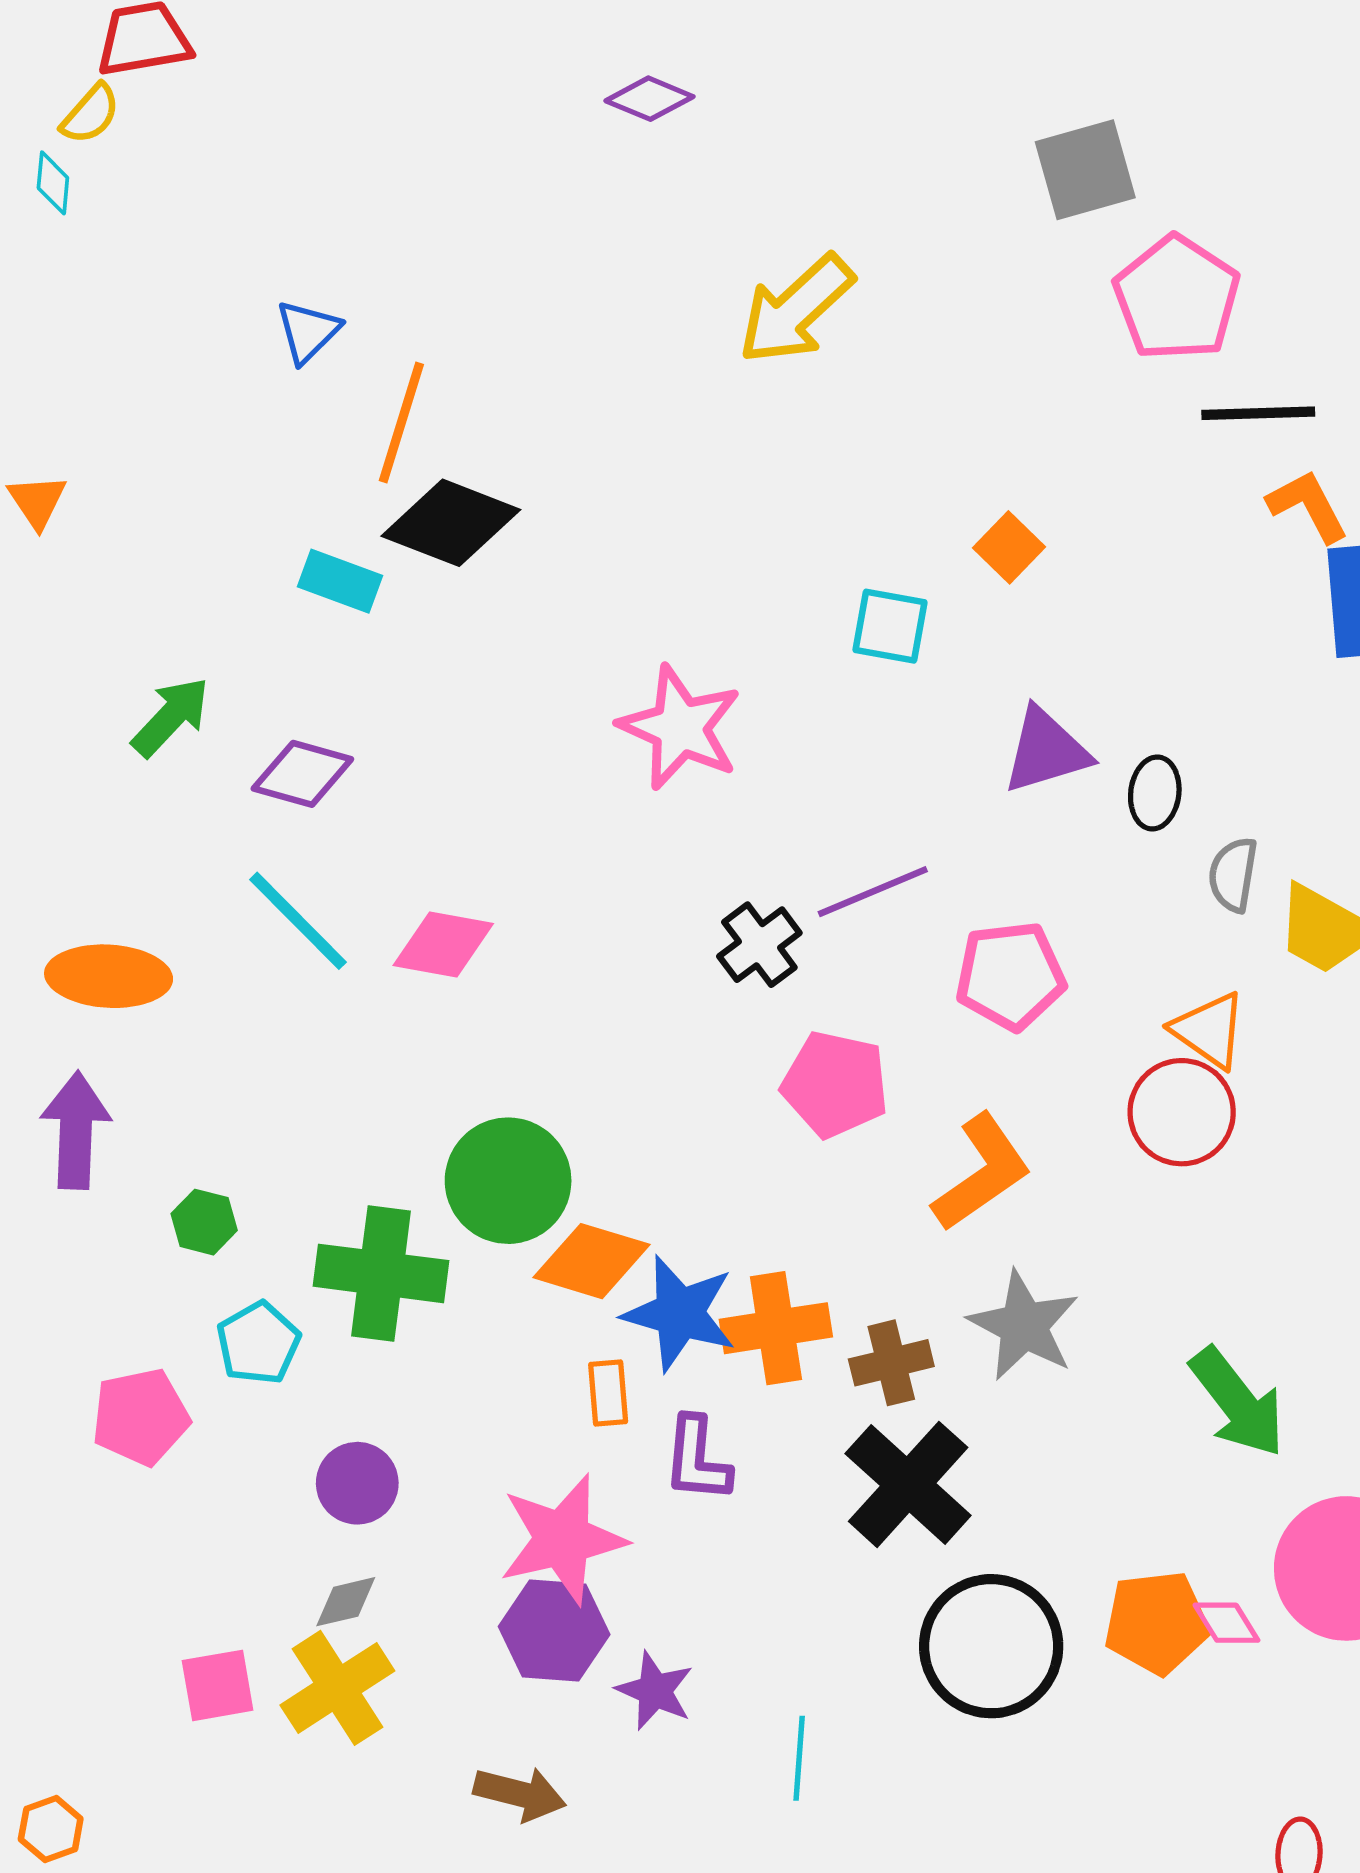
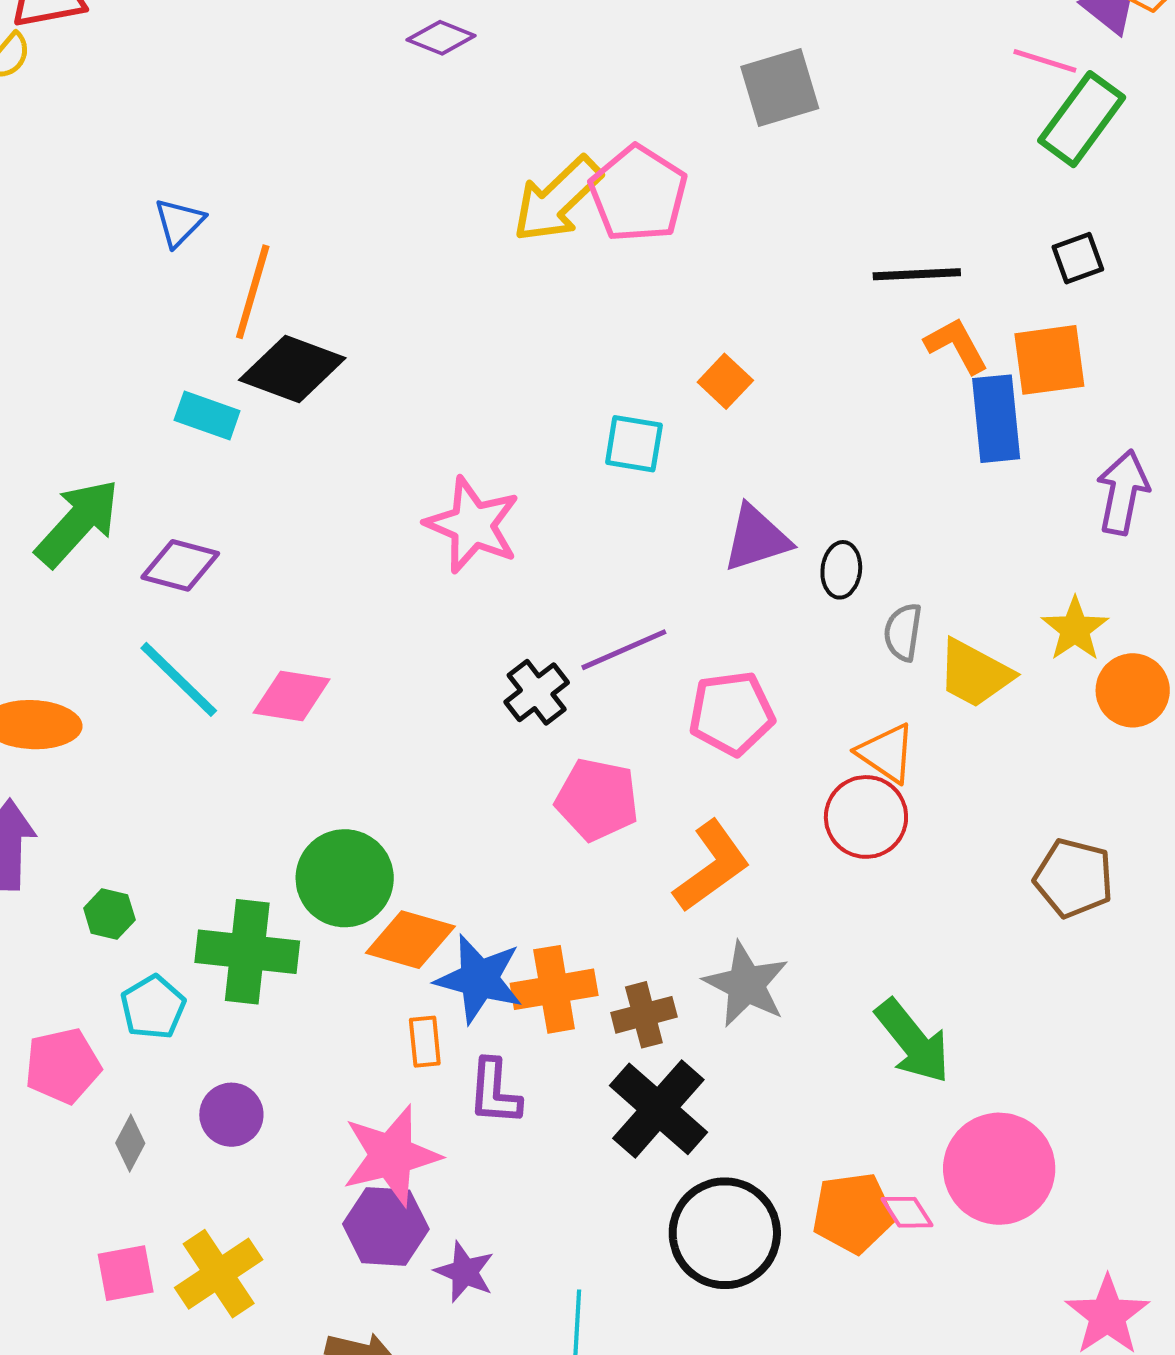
pink pentagon: (1177, 298) -> (638, 194), moved
green arrow: (171, 717) -> (78, 523), size x1.4
gray diamond: (346, 1602) -> (130, 1143), moved, turned -48

